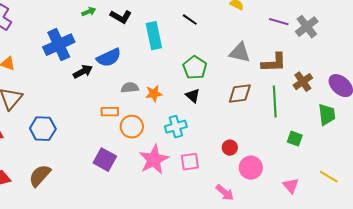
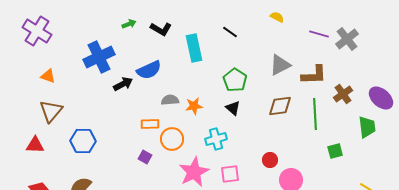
gray triangle: (240, 53) -> (280, 65), turned -40
green square: (295, 139) -> (335, 151), turned -35
purple square: (105, 160) -> (145, 157), moved, size x0.6

